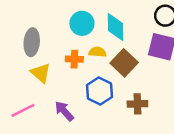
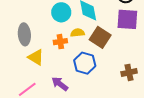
brown cross: (137, 104) -> (129, 72), moved

